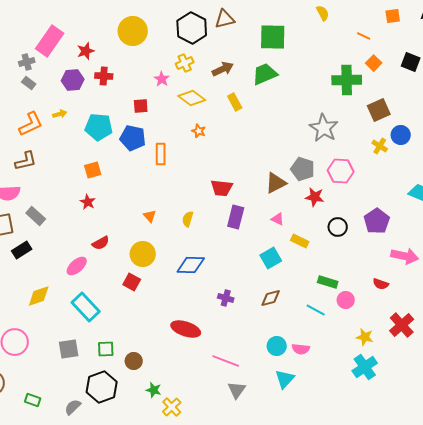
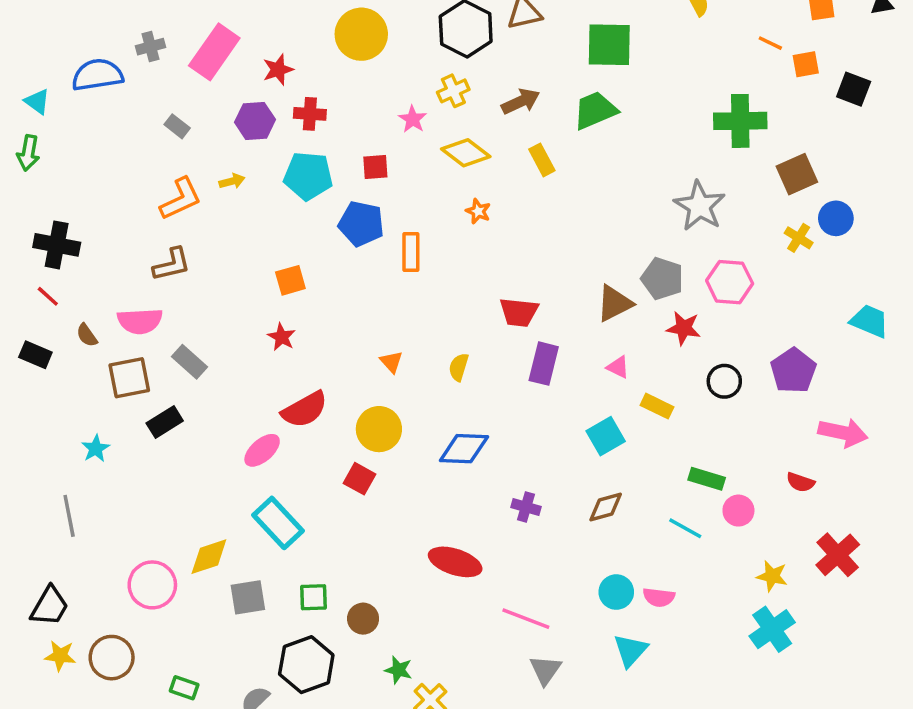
gray cross: (27, 62) -> (151, 47), moved
orange square: (374, 63) -> (806, 64), moved, turned 35
cyan pentagon: (99, 127) -> (308, 176), moved
red semicircle: (101, 243) -> (305, 410), size x1.5
yellow diamond: (39, 296) -> (209, 557), moved

